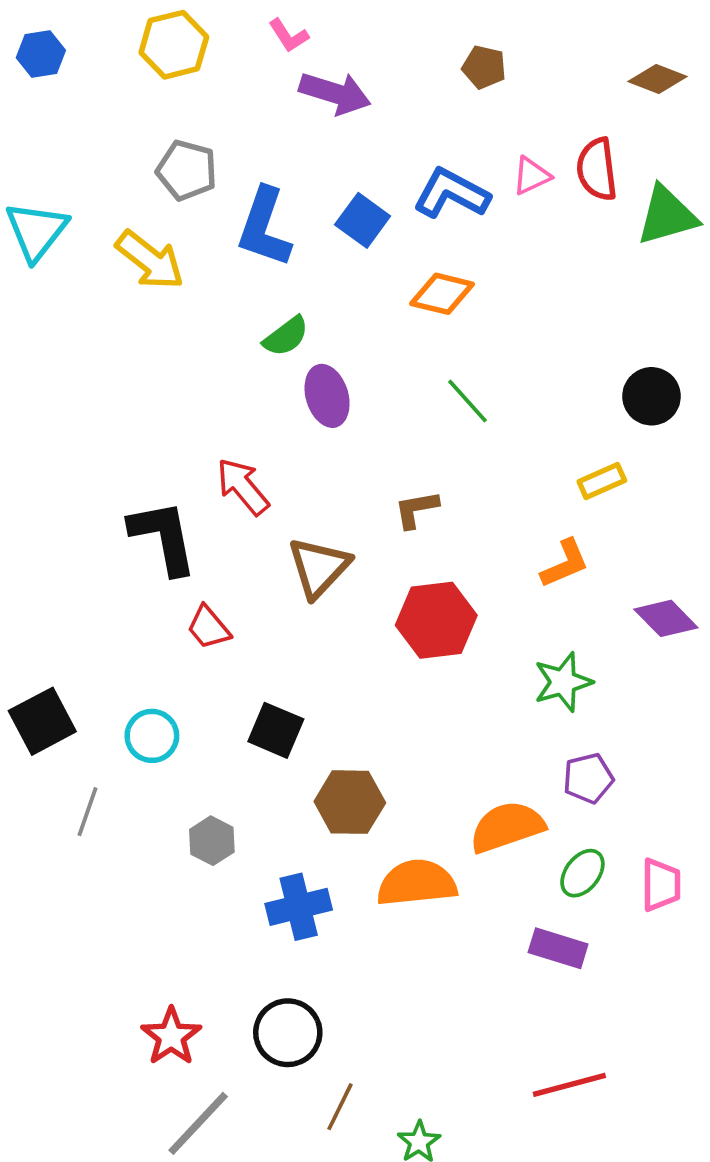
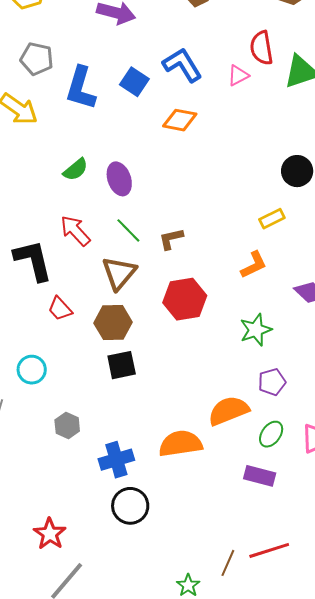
pink triangle: (531, 176) -> (238, 75), moved
blue L-shape: (451, 193) -> (182, 65), turned 33
green semicircle: (286, 336) -> (76, 170), moved
green line: (467, 401) -> (128, 230), moved
black square: (276, 730) -> (122, 365), moved, turned -32
brown hexagon: (350, 802) -> (113, 323), moved
black circle: (288, 1033) -> (130, 506), moved
brown line: (340, 1107) -> (228, 563), moved

